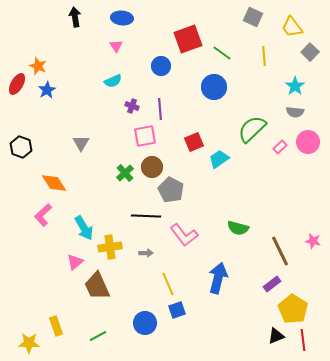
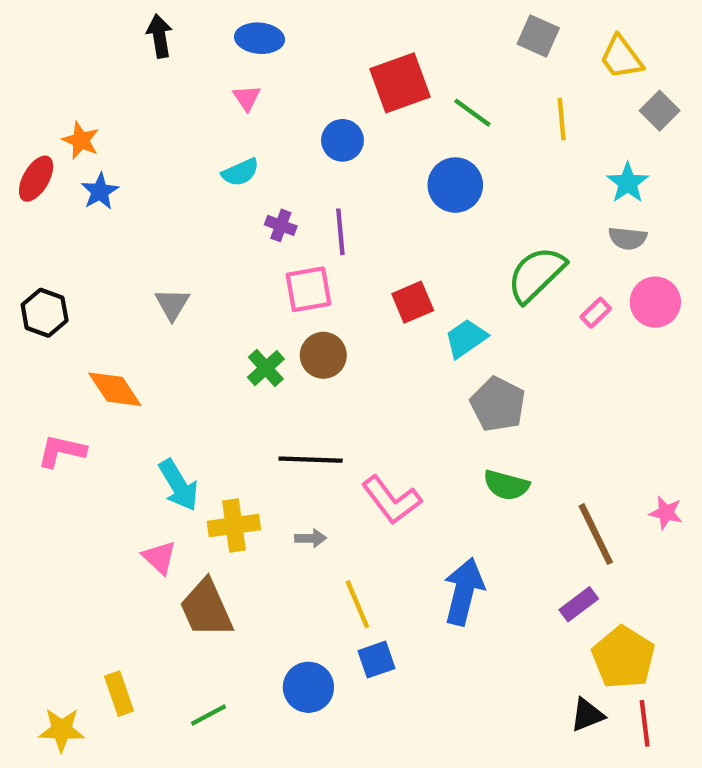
gray pentagon: (171, 190) -> (498, 404), moved
pink L-shape: (43, 215) -> (62, 451), moved, turned 55
pink triangle: (75, 262) -> (159, 557), turned -36

